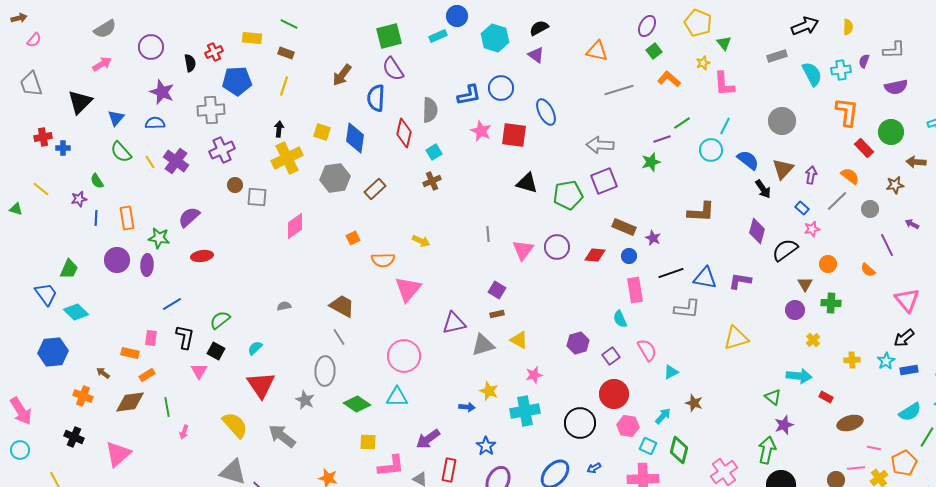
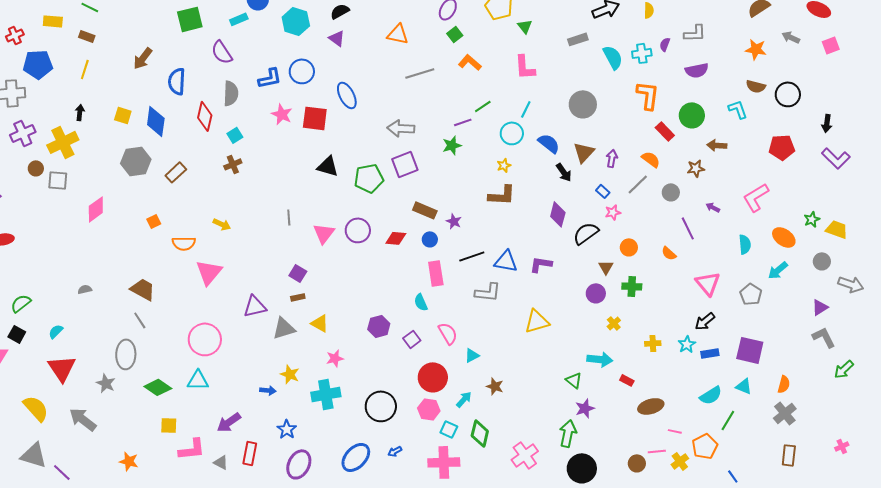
yellow star: (703, 63) -> (504, 165), moved
purple semicircle: (393, 69) -> (222, 52), moved
yellow cross: (287, 158) -> (63, 142), moved
red circle: (614, 394) -> (433, 377), moved

